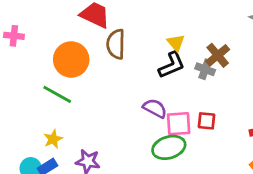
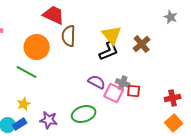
yellow triangle: (176, 43) -> (112, 35), size x1.5
gray cross: (205, 69) -> (123, 83), moved
pink square: (179, 124) -> (114, 93), turned 30
green ellipse: (169, 147) -> (84, 114), moved

